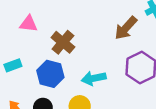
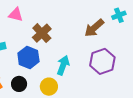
cyan arrow: (94, 78) -> (63, 65), turned 114

